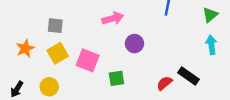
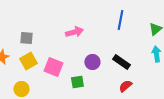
purple circle: (134, 44) -> (92, 62), moved
black rectangle: (189, 76) -> (121, 62), moved
red semicircle: (164, 83) -> (125, 86), moved

